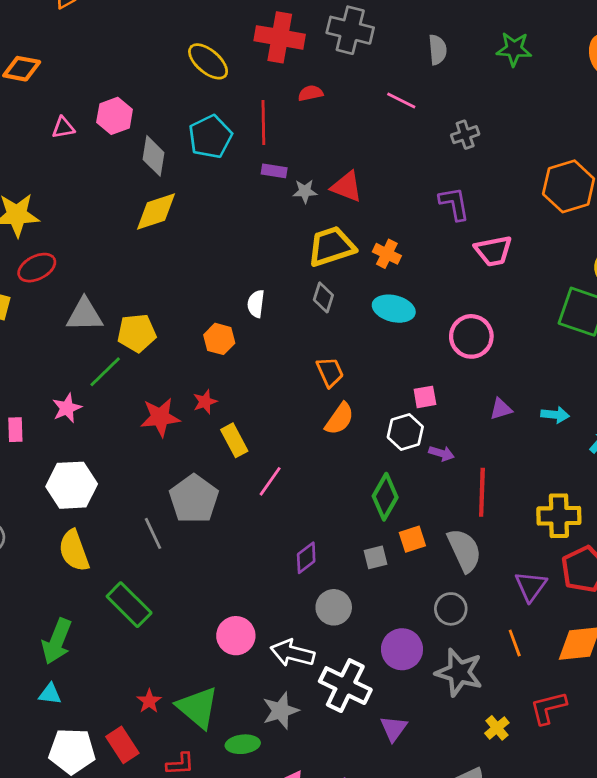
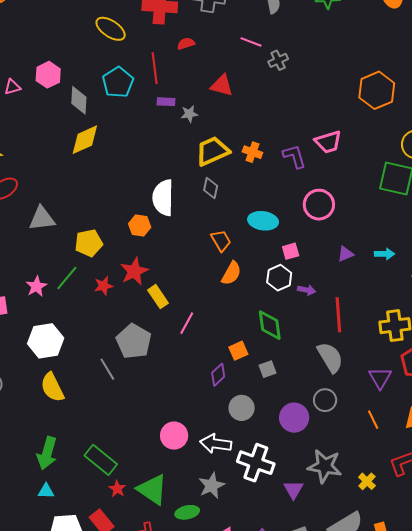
gray cross: (465, 135) -> (278, 60), moved
red triangle: (347, 187) -> (222, 85), moved
purple L-shape: (454, 204) -> (294, 156), moved
white semicircle: (256, 304) -> (163, 198), size x1.8
cyan ellipse: (394, 309) -> (263, 221), moved
yellow pentagon: (137, 333) -> (89, 243), moved
green line: (105, 372) -> (67, 278), moved
red star: (205, 402) -> (134, 271), size x1.6
red star: (160, 417) -> (104, 286), size x0.7
green diamond: (385, 497) -> (270, 325), turned -32
orange square: (412, 539) -> (238, 351), moved
green rectangle: (129, 605) -> (101, 460), moved
purple circle: (402, 649) -> (294, 418), moved
gray star: (459, 672) -> (325, 466), moved

